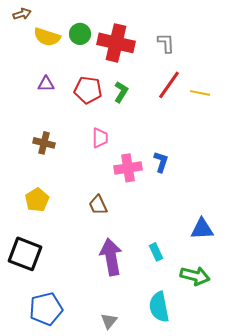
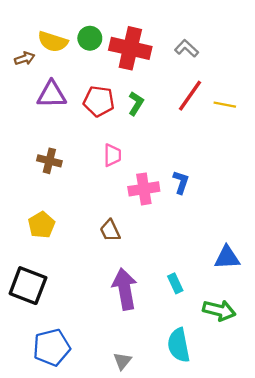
brown arrow: (22, 14) -> (25, 58), moved
gray L-shape: (166, 43) -> (187, 48), turned -45
purple triangle: (46, 84) -> (52, 94), size x1.6

